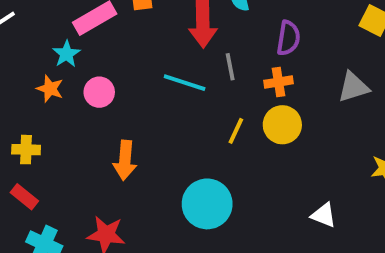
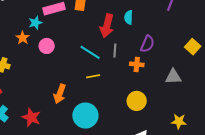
yellow circle: (282, 125) -> (137, 101), moved
yellow line: (236, 131) -> (93, 76), moved, turned 40
orange arrow: (125, 160) -> (60, 94), moved

